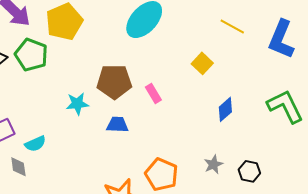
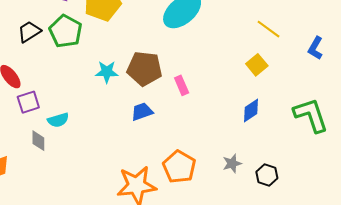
blue L-shape: (281, 39) -> (315, 48), size x0.6
yellow square: (202, 63) -> (257, 65), moved
cyan star: (77, 104) -> (107, 72), moved
blue trapezoid: (117, 125) -> (142, 112), turned -30

